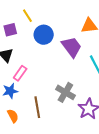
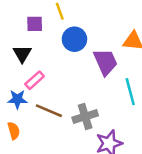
gray cross: (65, 92) -> (85, 116), turned 30
brown line: (37, 107) -> (49, 111), moved, turned -70

